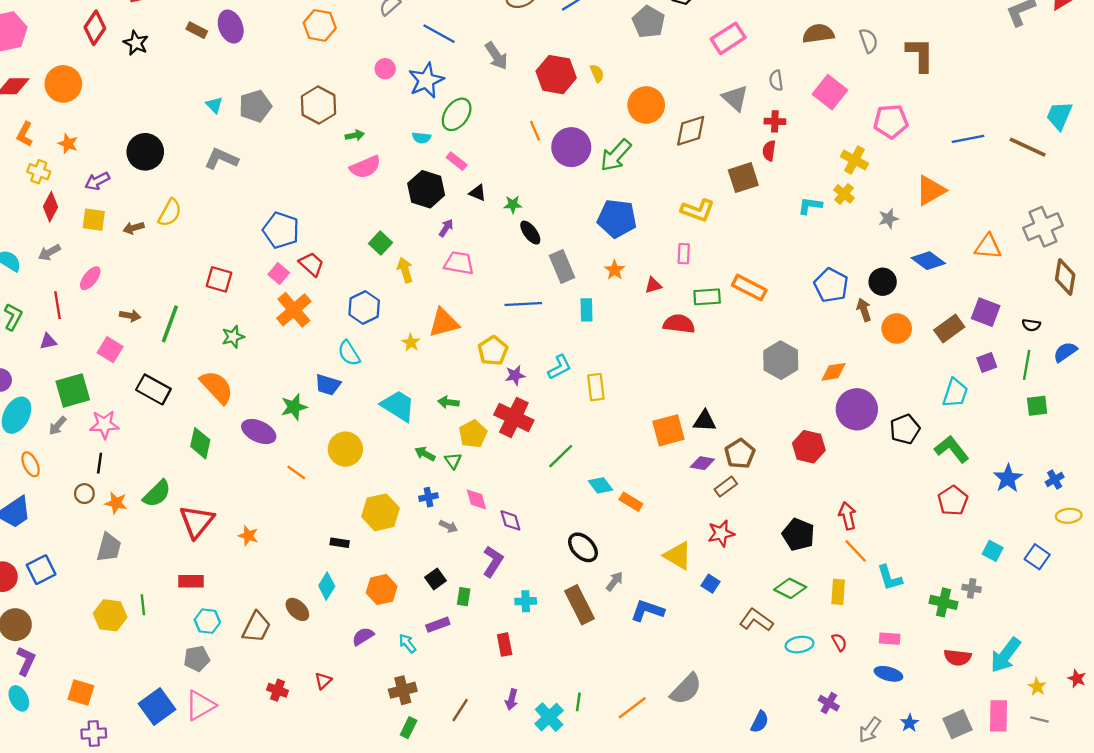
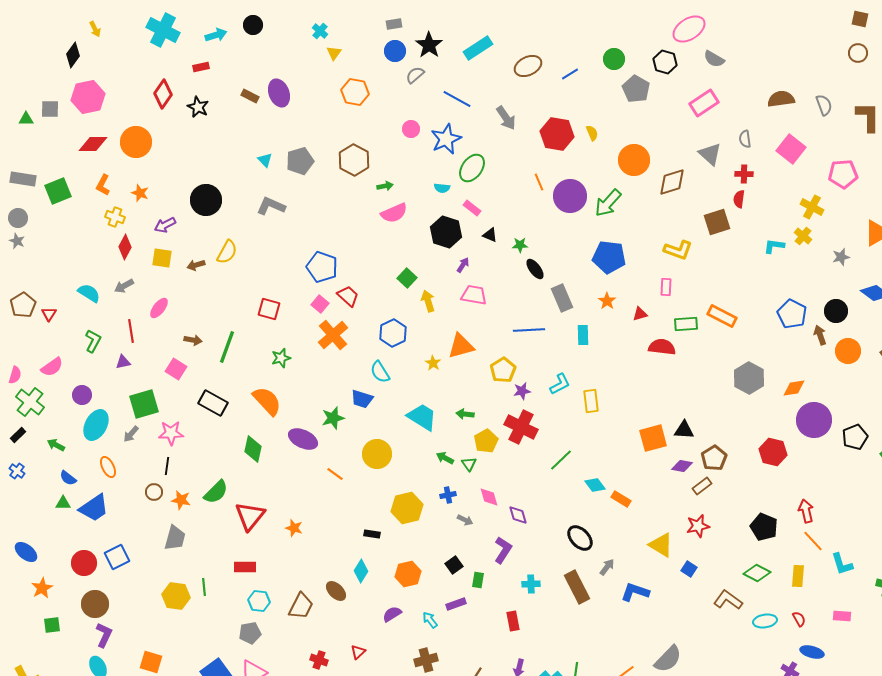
blue ellipse: (888, 674) -> (812, 652), moved

